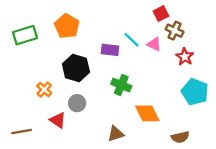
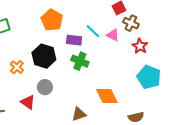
orange pentagon: (67, 26) -> (52, 20), moved
green cross: (121, 85) -> (80, 61), moved
orange cross: (44, 90) -> (17, 67), moved

